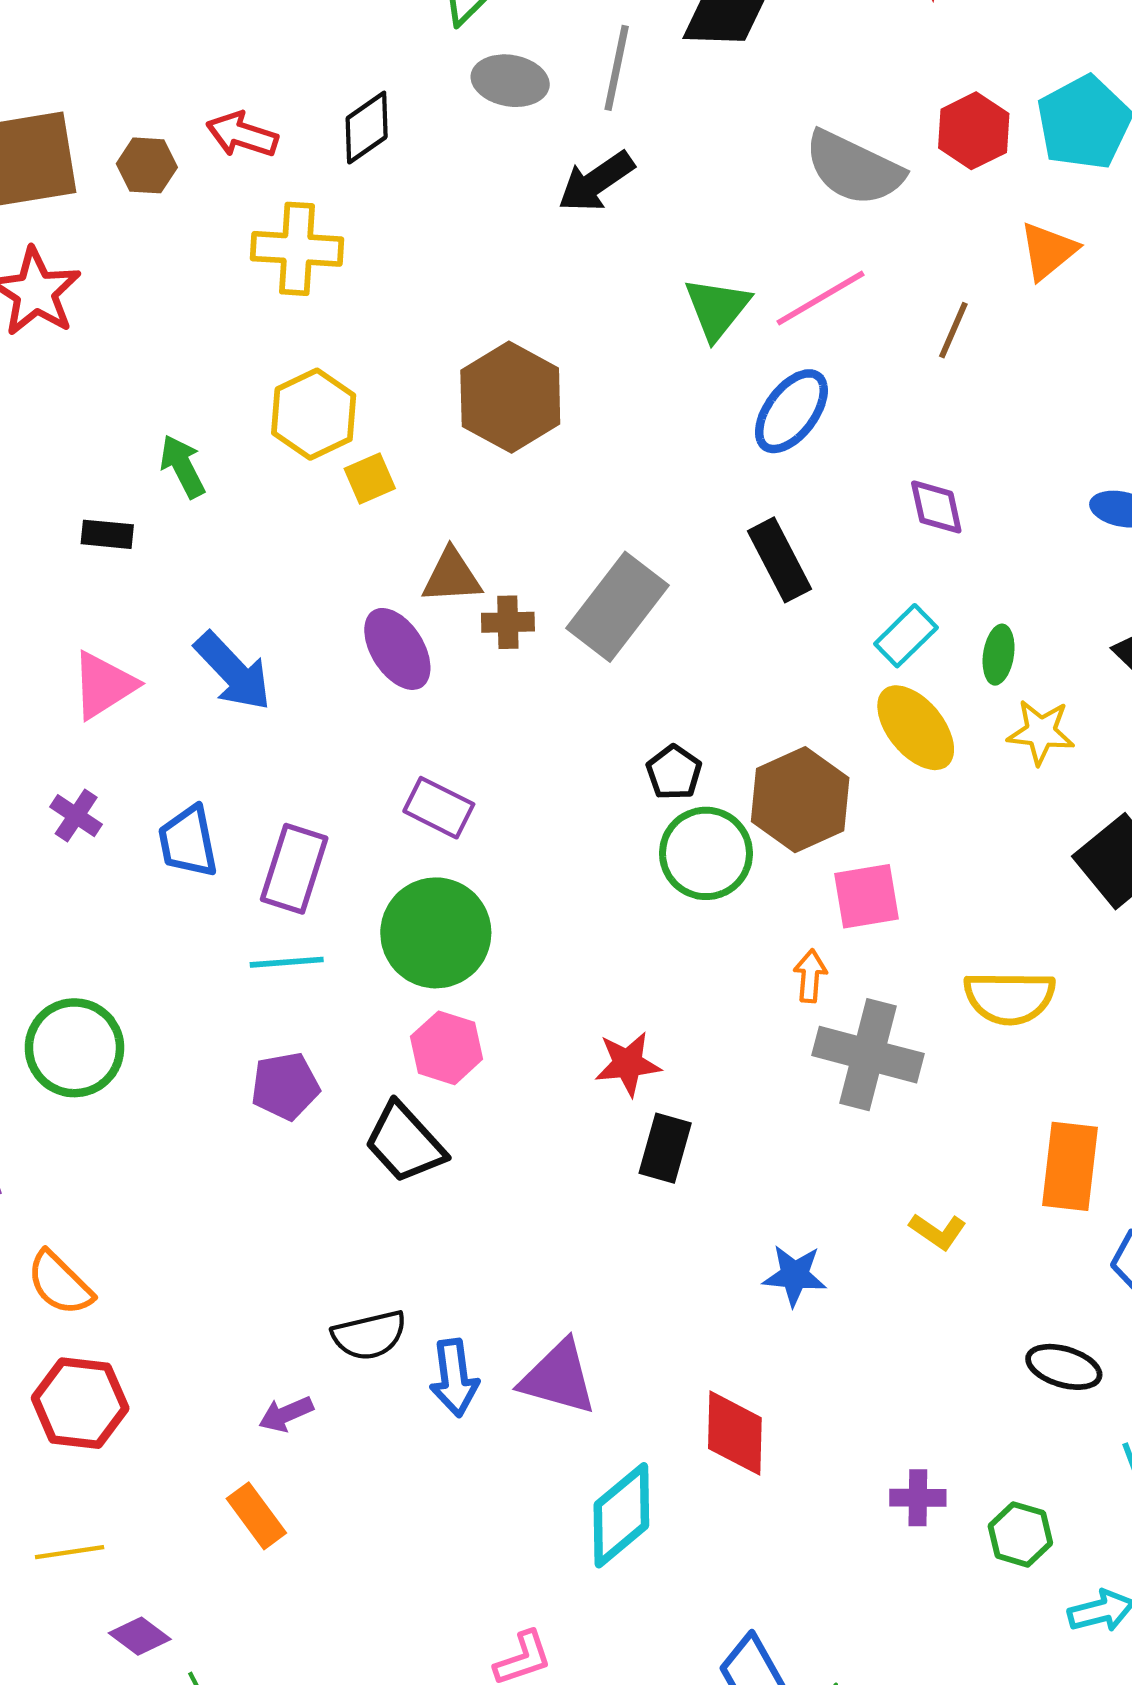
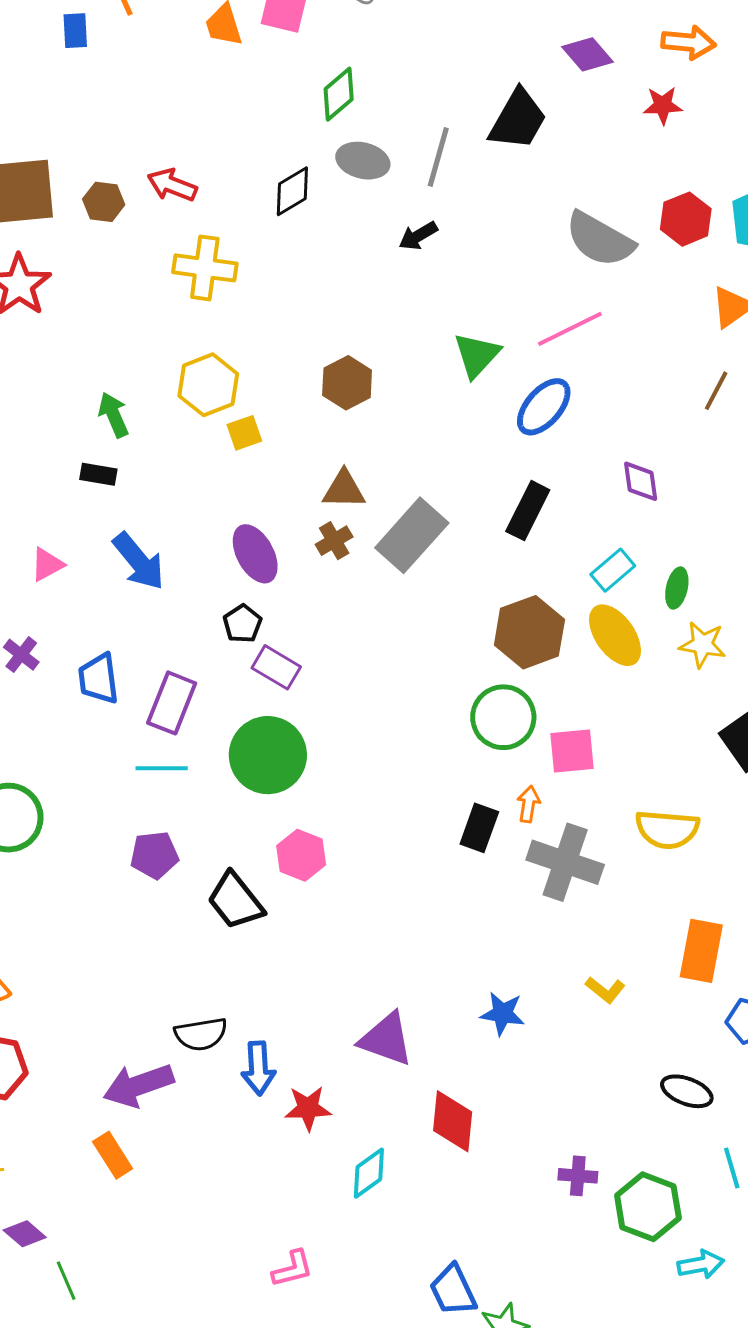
black diamond: (367, 128) -> (292, 191), moved
black arrow: (596, 182) -> (418, 236), size x0.7
green triangle: (717, 308) -> (477, 355), moved
brown line: (953, 330) -> (716, 391), moved
brown hexagon: (510, 397) -> (347, 383), size x0.7
black rectangle: (107, 534) -> (98, 474), moved
black rectangle: (779, 560) -> (528, 511), turned 50
brown triangle: (452, 576) -> (344, 490), moved
brown cross: (508, 622) -> (334, 541), turned -33
pink triangle: (104, 685) -> (47, 564), size x0.7
black pentagon: (674, 772) -> (242, 624), moved
brown hexagon: (800, 800) -> (529, 632), moved
green circle: (706, 853) -> (503, 717), moved
pink hexagon: (447, 1048) -> (301, 855), moved
red star: (628, 1064) -> (308, 1108), moved
black rectangle: (665, 1148) -> (479, 828), moved
purple triangle: (558, 1378) -> (386, 1039), moved
purple arrow: (286, 1414) -> (138, 1085), size x1.8
cyan diamond: (621, 1515) -> (369, 1173), size x0.7
green hexagon: (1020, 1534) -> (648, 1207), size x1.5

